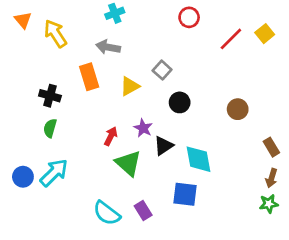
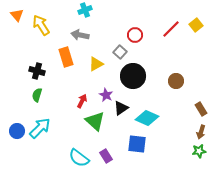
red circle: (189, 17) -> (135, 35), moved
black circle: (180, 102) -> (133, 76), size x1.6
cyan diamond: (199, 159) -> (147, 118), turned -55

